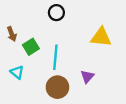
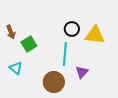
black circle: (56, 13) -> (72, 29), moved
cyan line: (55, 57) -> (65, 54), moved

